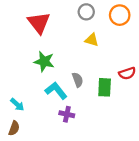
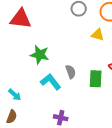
red triangle: (39, 23) -> (21, 19), moved, turned -45
yellow triangle: (92, 40) -> (98, 35), moved
purple cross: (67, 114) -> (61, 118), moved

